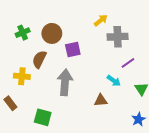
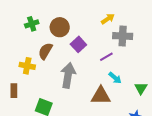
purple square: (73, 50) -> (78, 44), turned -35
purple line: (128, 63) -> (106, 57), moved
brown triangle: (101, 100) -> (101, 96), size x1.5
brown rectangle: (10, 103) -> (14, 91), turned 32

